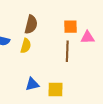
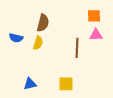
orange square: (70, 27) -> (94, 16), moved
blue triangle: (32, 84) -> (30, 84), moved

